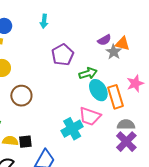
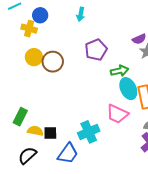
brown circle: (21, 96) -> (53, 62), moved
cyan cross: (72, 129) -> (89, 132), moved

